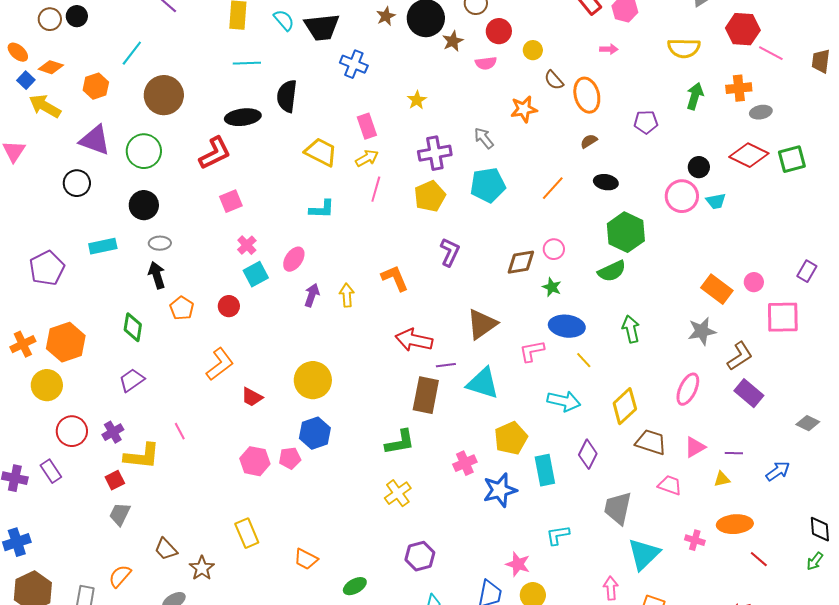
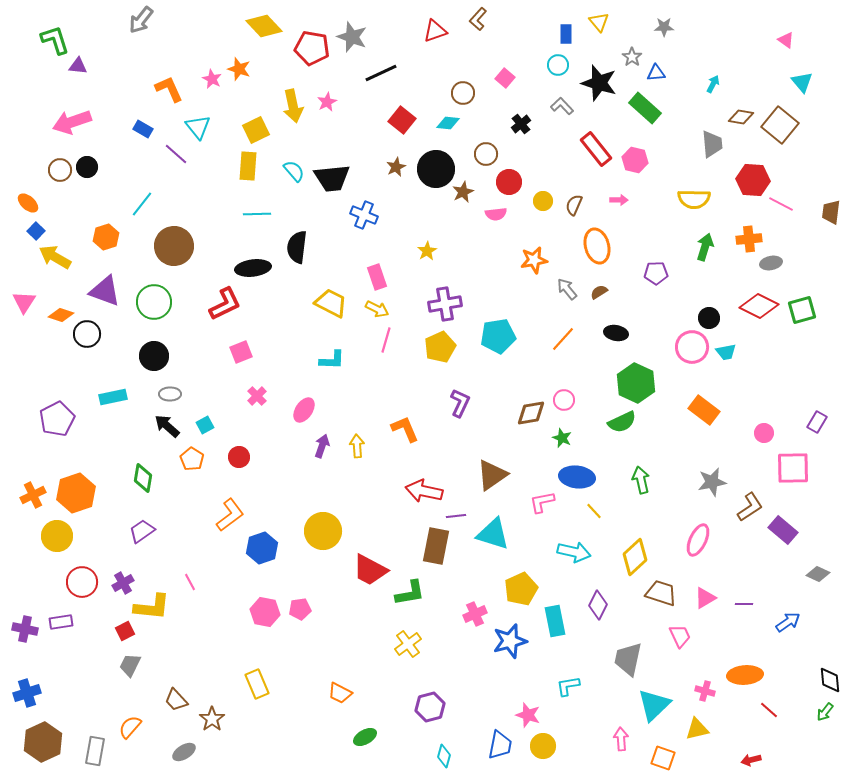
orange diamond: (51, 67) -> (61, 315), moved
brown semicircle: (554, 80) -> (574, 205), moved, turned 65
gray arrow: (484, 138) -> (567, 289), moved
yellow arrow: (367, 158) -> (377, 309), turned 55
cyan square: (256, 274) -> (205, 425), moved, size x0.7
black arrow: (157, 275) -> (167, 426), turned -32
orange rectangle: (717, 289) -> (704, 410), moved
purple rectangle: (749, 393) -> (783, 530), moved
red trapezoid: (252, 397) -> (370, 570), moved, size x1.6
blue hexagon: (315, 433) -> (262, 548), moved
purple rectangle: (51, 471) -> (61, 622), turned -65
yellow triangle: (722, 479) -> (697, 729), moved, size x1.4
pink trapezoid: (670, 485) -> (680, 636), turned 45
orange trapezoid: (306, 559) -> (340, 693), moved

